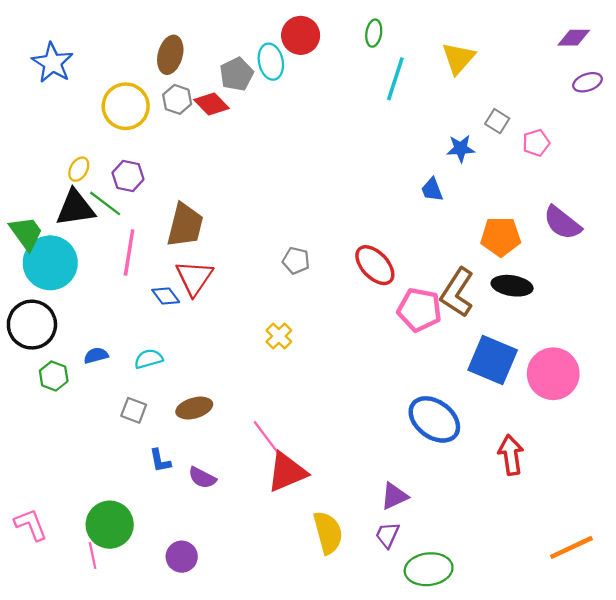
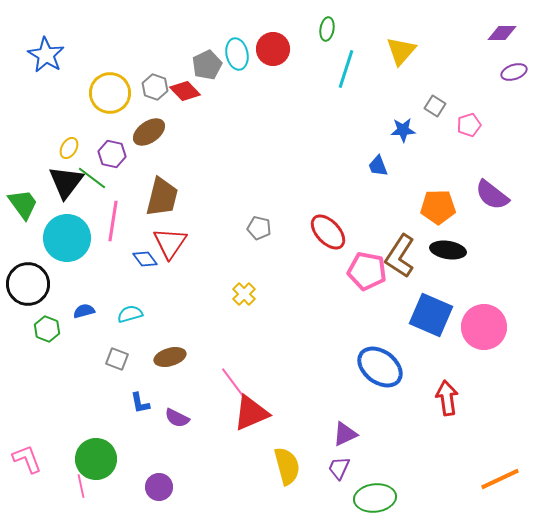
red circle: (301, 35) -> (273, 49), moved
brown ellipse: (170, 55) -> (149, 132), moved, turned 40
black triangle: (75, 208) -> (66, 182), turned -45
cyan circle: (50, 263) -> (67, 238), moved

